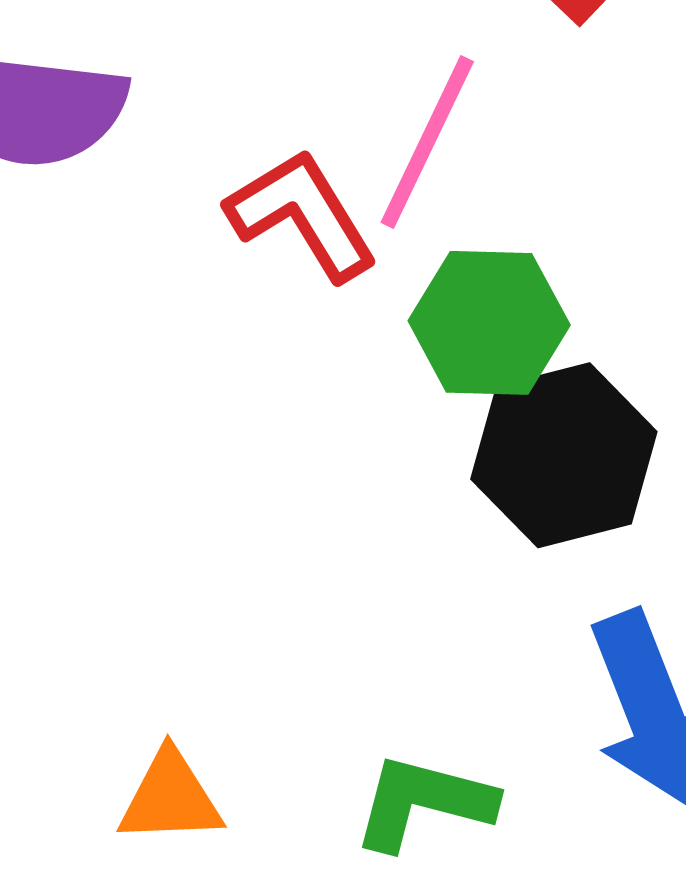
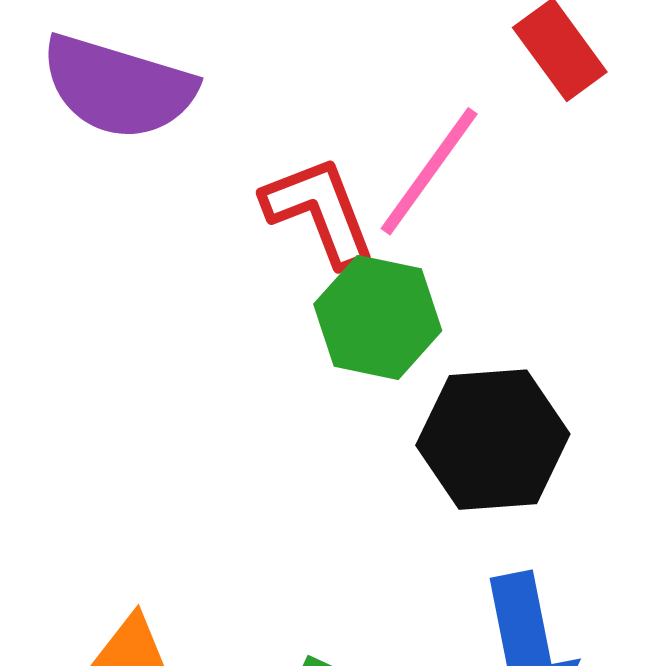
green hexagon: (489, 323) -> (378, 317), moved

